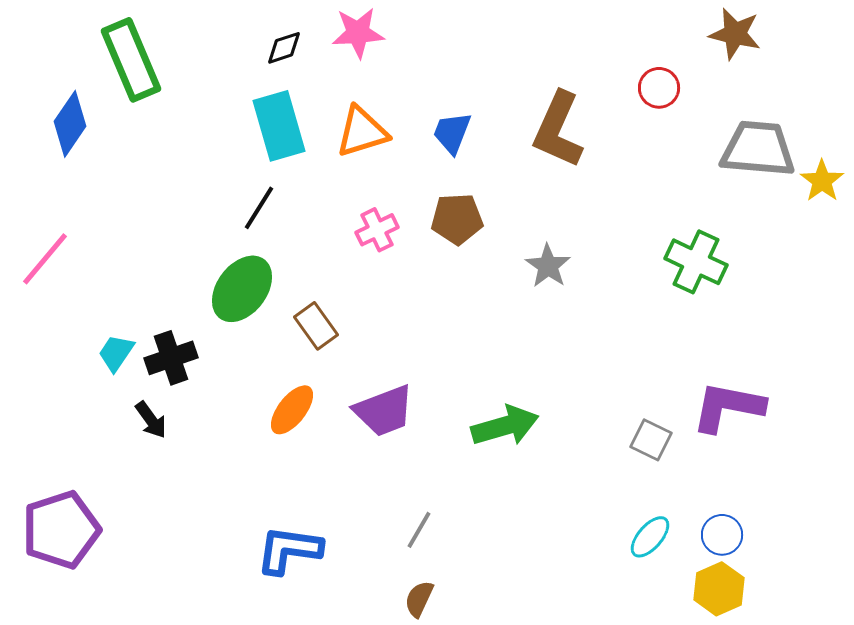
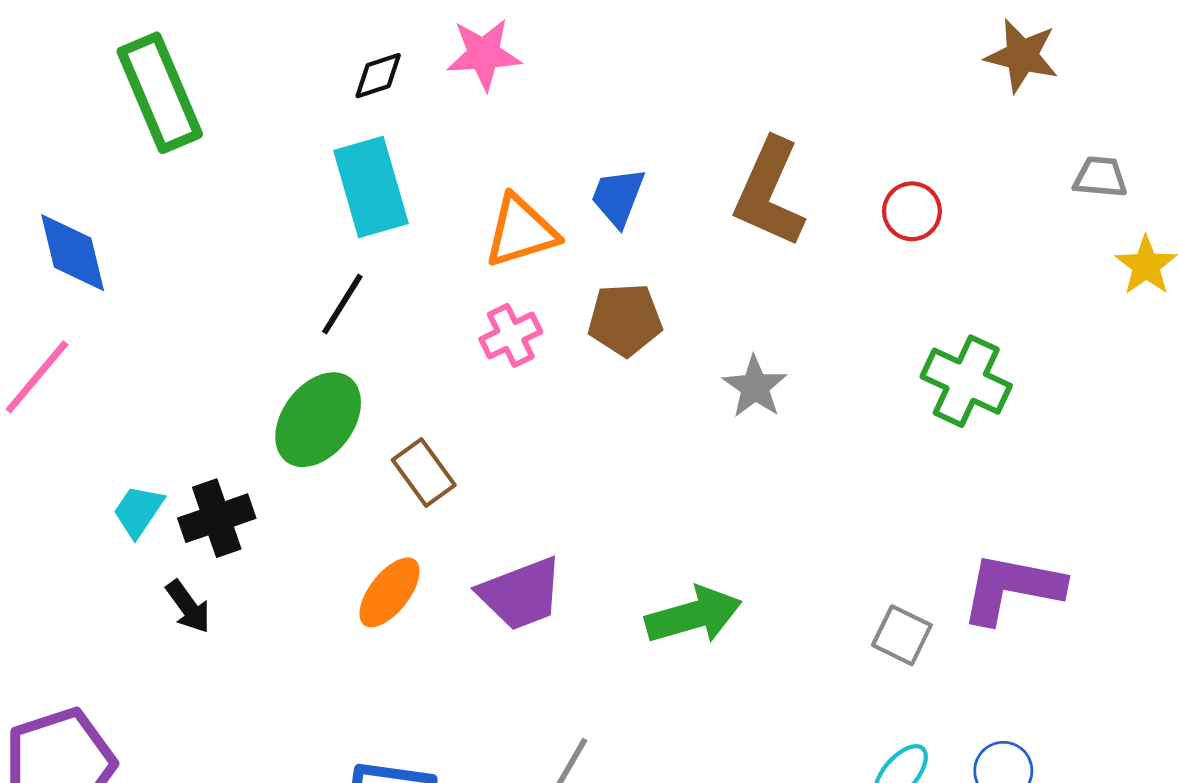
red circle: (659, 88) -> (912, 211), moved
blue diamond: (70, 124) -> (73, 253), moved, turned -48
orange triangle: (362, 132) -> (521, 231), moved
gray trapezoid: (758, 149) -> (1100, 177), moved, size x0.5

